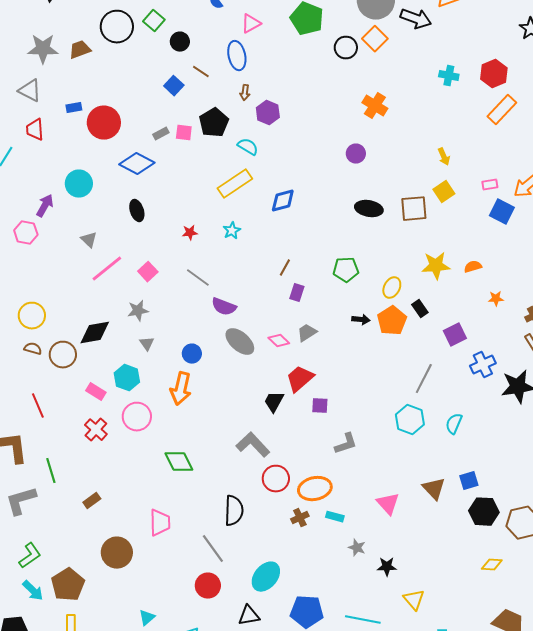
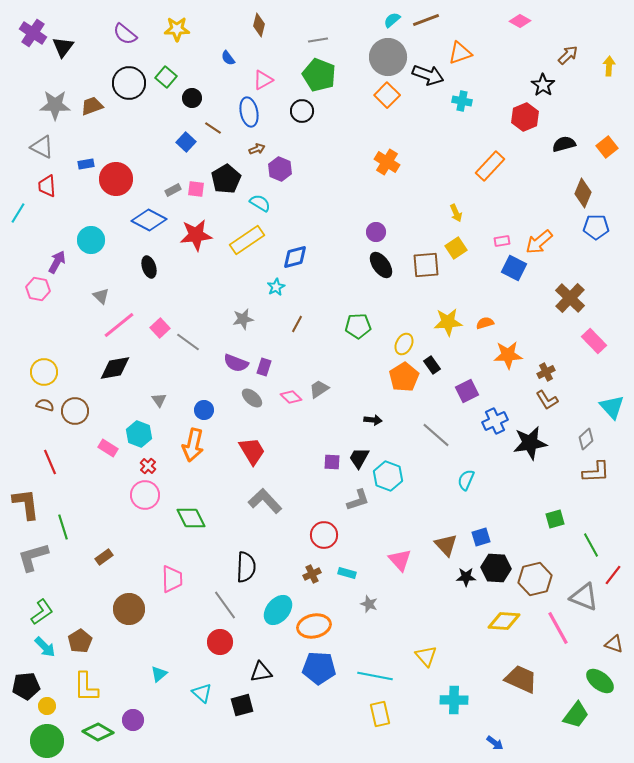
black circle: (346, 48) -> (302, 111), moved
red hexagon: (494, 74) -> (525, 117), moved
cyan cross: (449, 76) -> (462, 101), moved
brown arrow: (245, 93) -> (257, 149), turned -119
orange rectangle: (502, 110) -> (490, 166), moved
purple circle: (356, 154) -> (376, 232), moved
black ellipse: (369, 209) -> (381, 265), turned 44
cyan star: (232, 231) -> (276, 287), moved
red star: (190, 233) -> (196, 235), moved, size x2.0
gray line: (198, 278) -> (188, 342), moved
purple rectangle: (297, 293) -> (264, 367), moved
orange star: (496, 299) -> (508, 355), size x1.8
gray star: (138, 311) -> (243, 319), moved
black arrow: (361, 320) -> (373, 420), moved
black diamond: (95, 333) -> (115, 368), moved
gray ellipse: (240, 342) -> (252, 398), size x0.7
red trapezoid: (300, 379) -> (252, 451), moved, turned 100
gray line: (424, 379) -> (436, 435), turned -76
black trapezoid: (274, 402) -> (359, 458), moved
pink circle: (137, 417) -> (145, 495), moved
cyan hexagon: (410, 420) -> (388, 476), moved
red cross: (96, 430) -> (148, 466), moved, size x0.7
red circle: (276, 479) -> (324, 535), moved
orange ellipse: (315, 489) -> (314, 626), moved
yellow diamond: (492, 565) -> (504, 621), size x1.5
black star: (387, 567) -> (466, 577), moved
cyan ellipse: (266, 577) -> (278, 610), moved
brown pentagon: (68, 585) -> (80, 641), size x0.7

